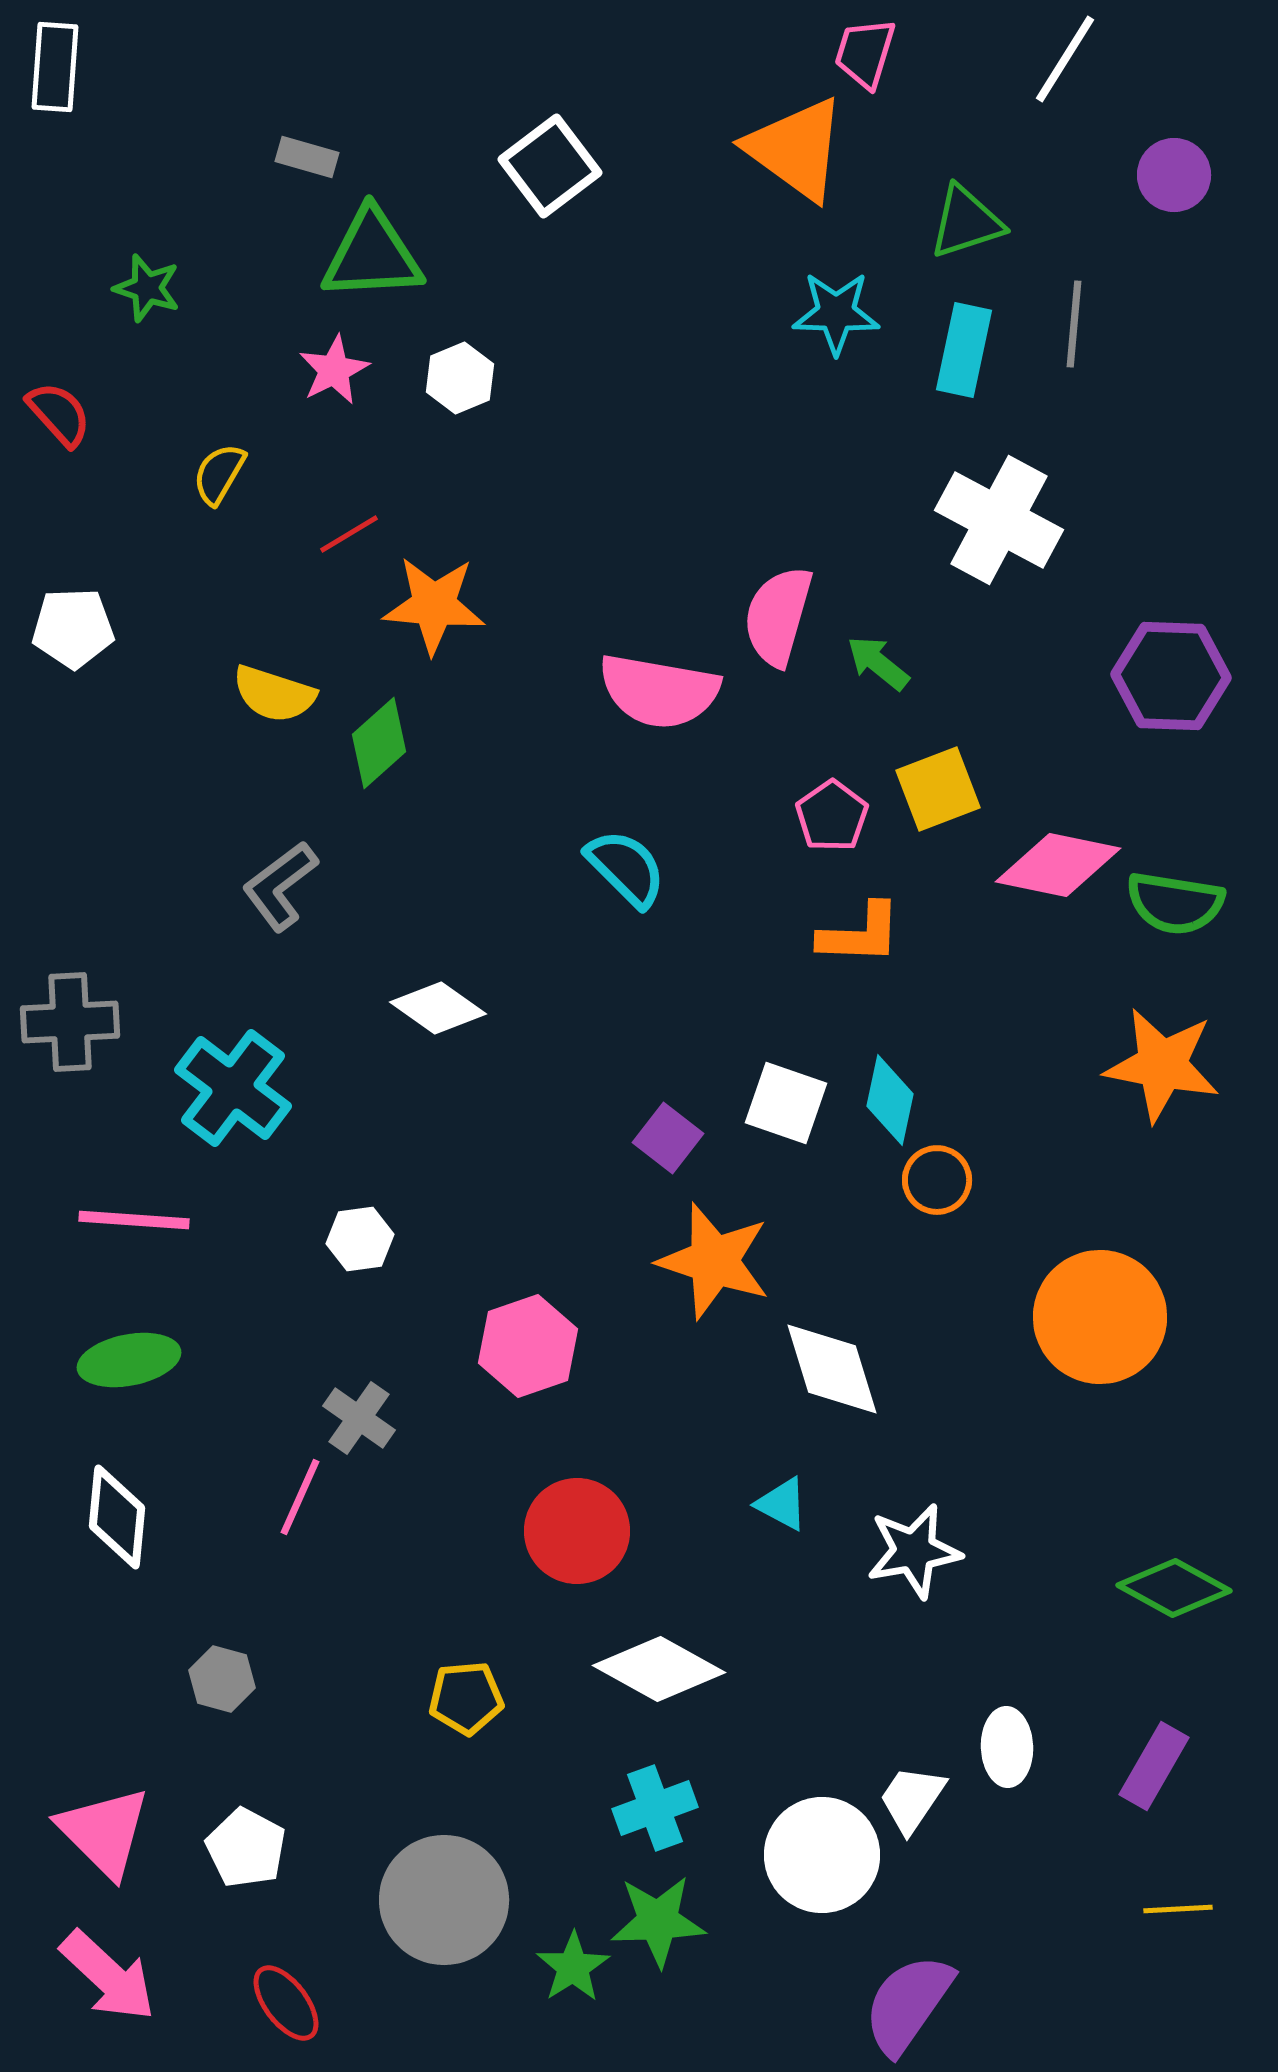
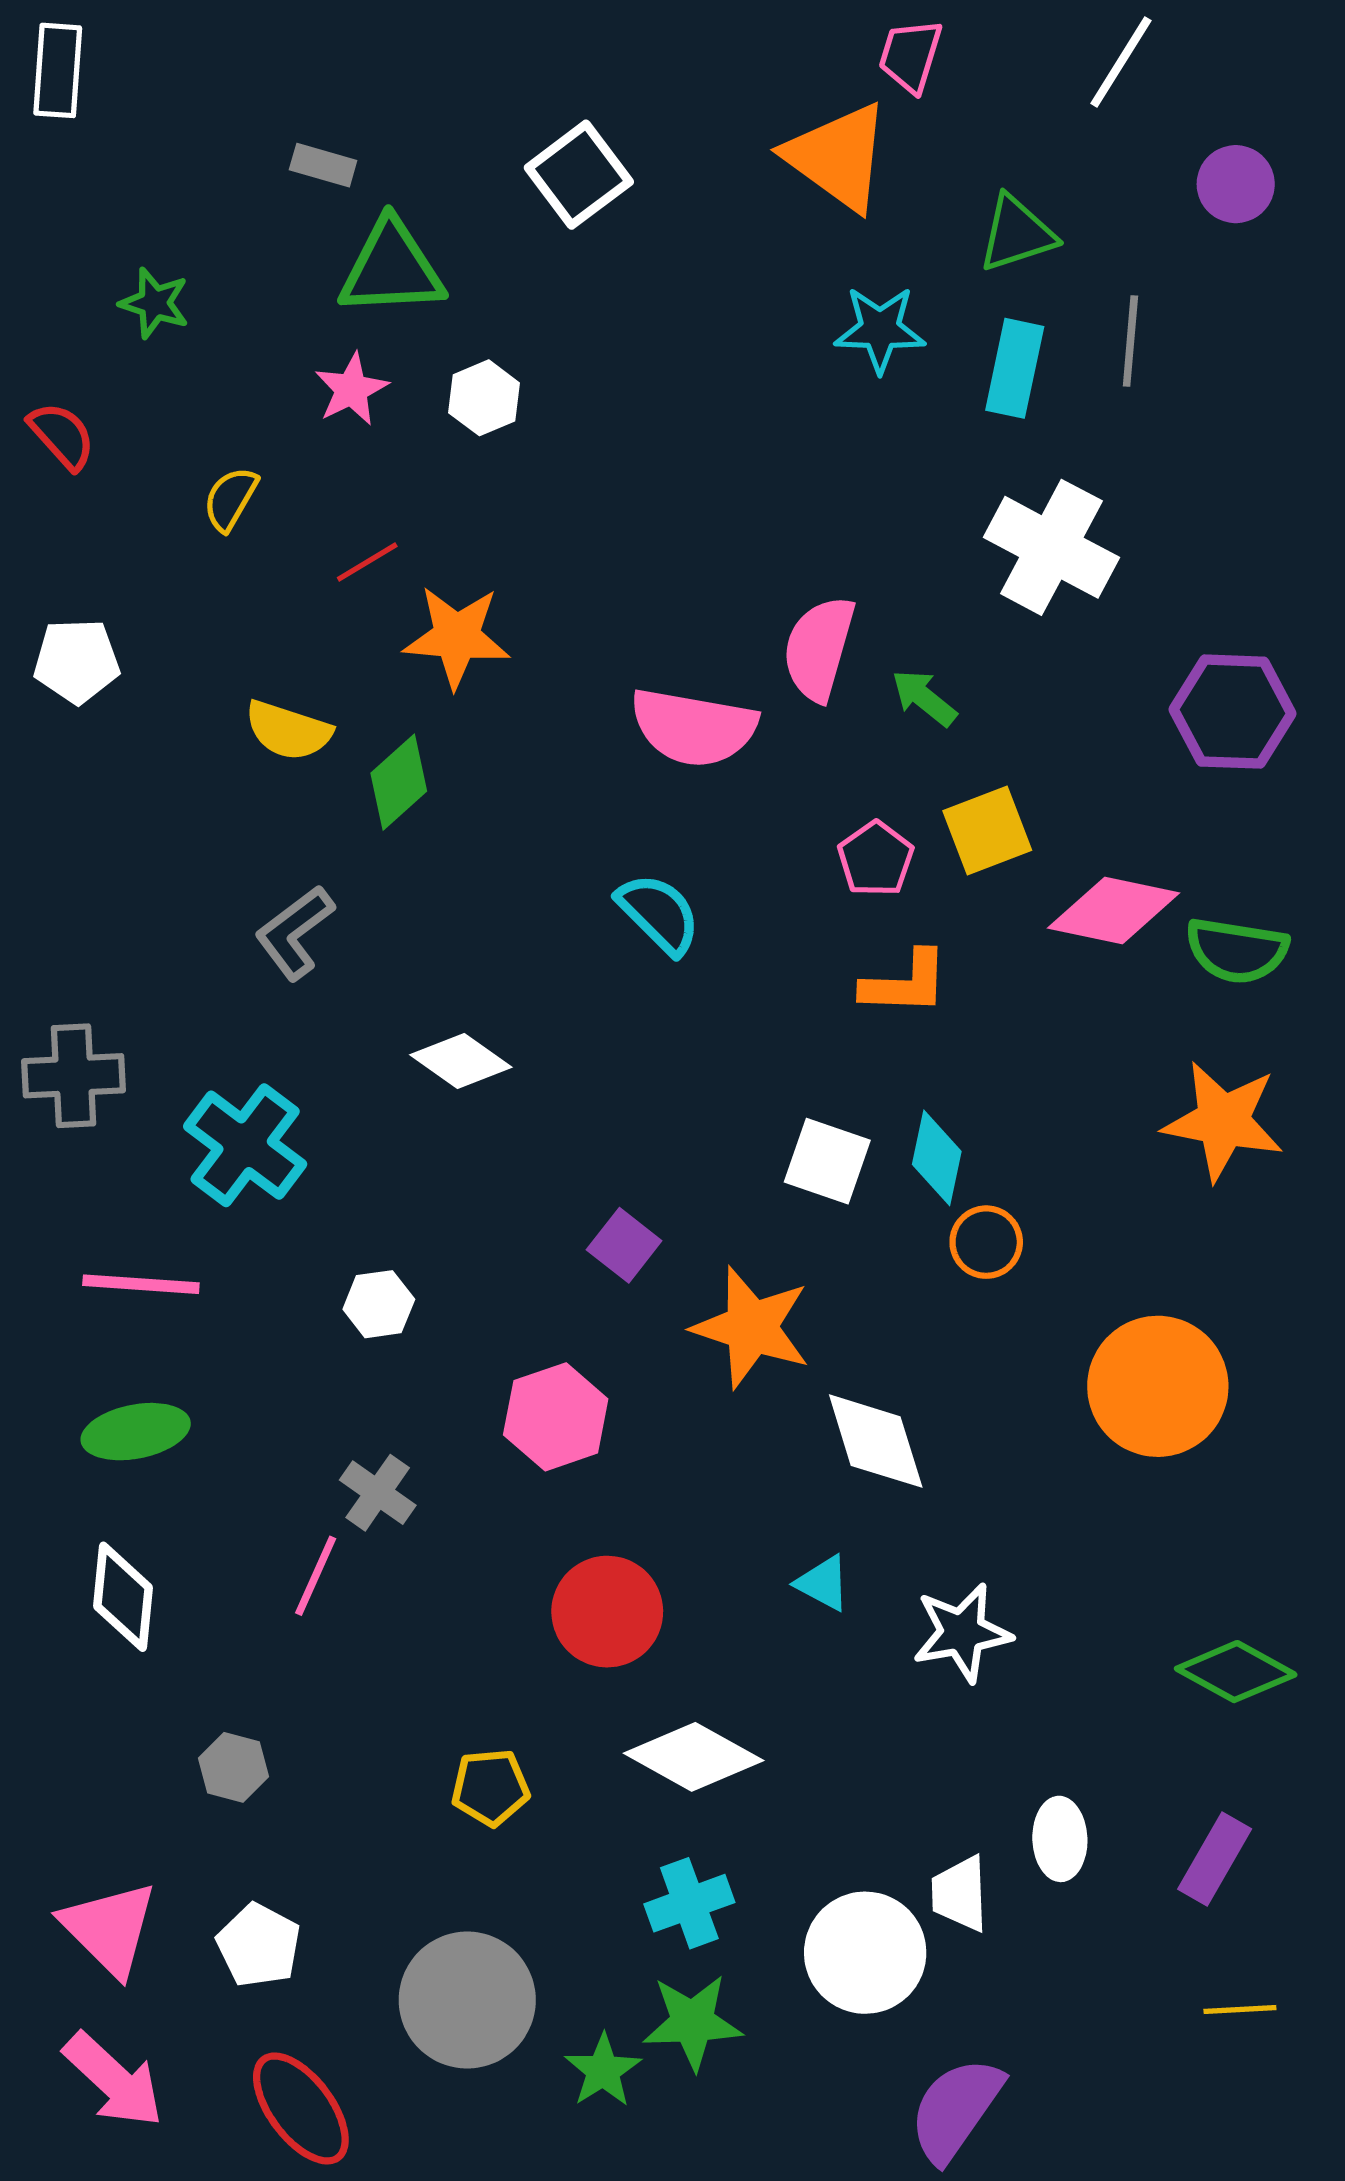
purple square: (668, 1138) -> (624, 1245), moved
white trapezoid: (912, 1799) -> (960, 1894), turned -36
red ellipse: (286, 2003) -> (301, 2108), size x1.4

